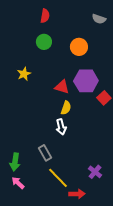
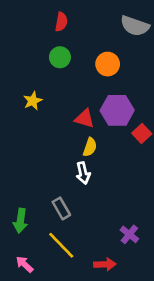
gray semicircle: (99, 19) -> (135, 26), size x1.5
yellow line: (58, 178) -> (61, 245), moved
pink arrow: (18, 183) -> (25, 264), moved

